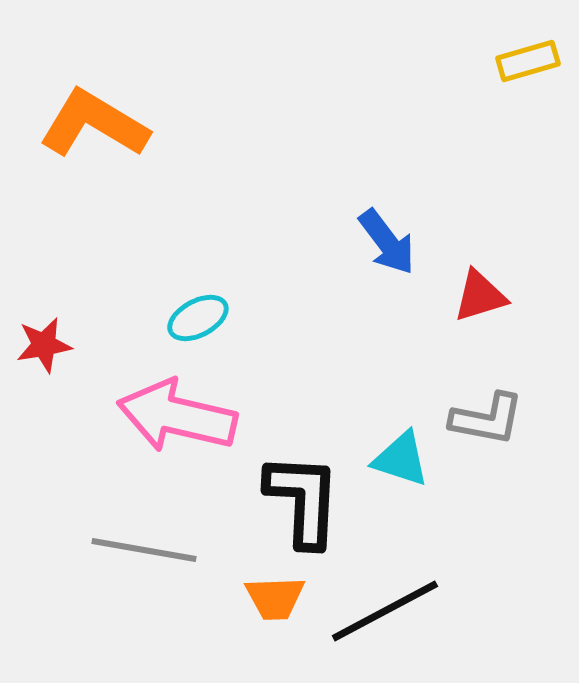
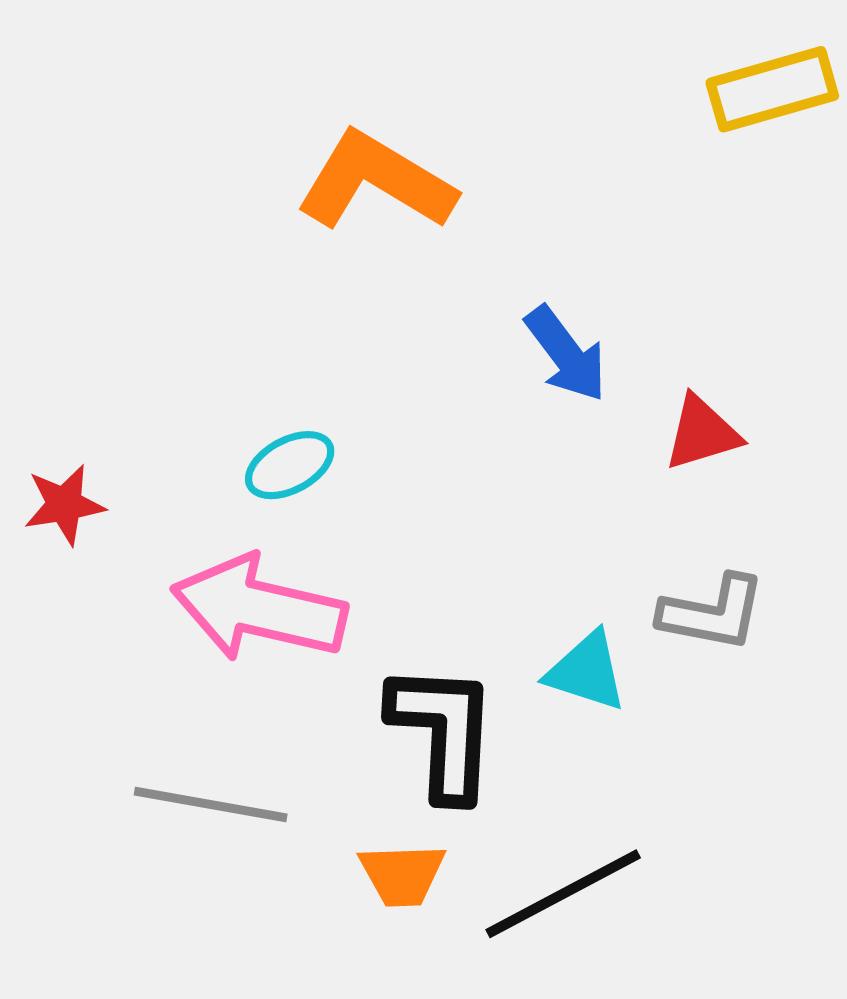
yellow rectangle: (528, 61) -> (772, 89), size x1.4
orange L-shape: (94, 124) -> (376, 181), moved

